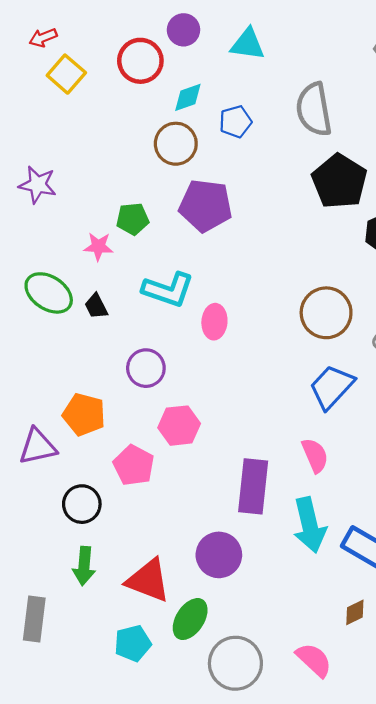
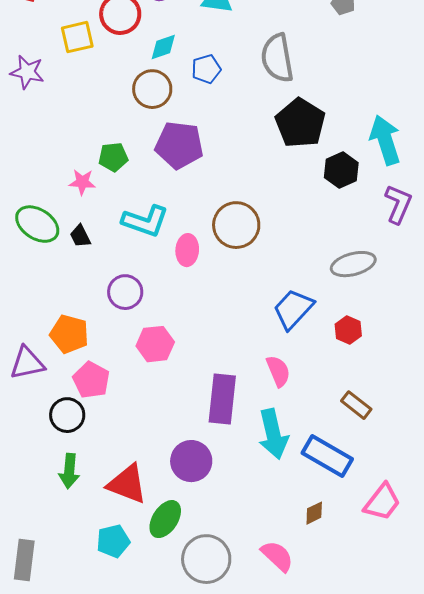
yellow square: (66, 74) -> (77, 37), moved, turned 36
purple star: (38, 185) -> (27, 72), moved
brown circle: (326, 313) -> (236, 225), moved
pink pentagon: (134, 465) -> (91, 380), moved
gray rectangle: (34, 619) -> (24, 560), moved

